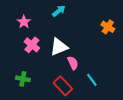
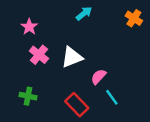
cyan arrow: (59, 11) -> (84, 13), moved
orange cross: (108, 27) -> (134, 18), moved
pink semicircle: (73, 63) -> (99, 77), moved, turned -112

